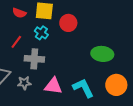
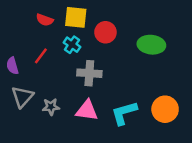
green ellipse: (102, 54) -> (151, 45), moved
gray cross: (34, 59) -> (89, 73), moved
cyan L-shape: (83, 88) -> (124, 113), turned -80

